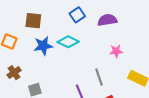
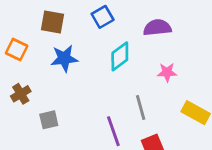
blue square: (77, 15) -> (103, 17), moved
cyan diamond: (68, 42) -> (120, 56), moved, turned -65

